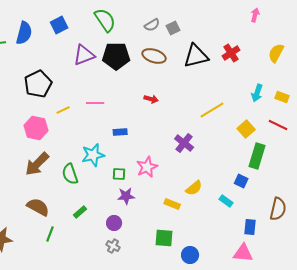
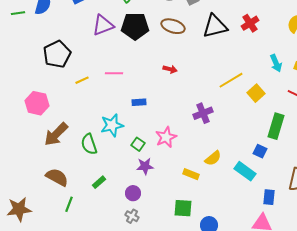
cyan arrow: (257, 93) -> (276, 63), turned -42
pink hexagon: (36, 128) -> (37, 103), moved
yellow square: (246, 129) -> (256, 93), moved
purple cross: (184, 143) -> (203, 113), turned 30
green square: (119, 174) -> (138, 144), turned 32
cyan rectangle: (226, 201) -> (245, 171), size x1.5

